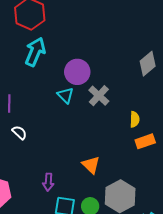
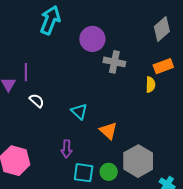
cyan triangle: (66, 95) -> (79, 111), moved
gray cross: (99, 96) -> (114, 62), turned -30
orange rectangle: (145, 141) -> (163, 66), moved

